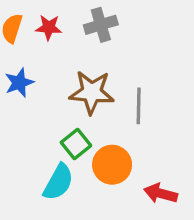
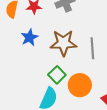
blue star: (19, 83) -> (29, 37), moved

